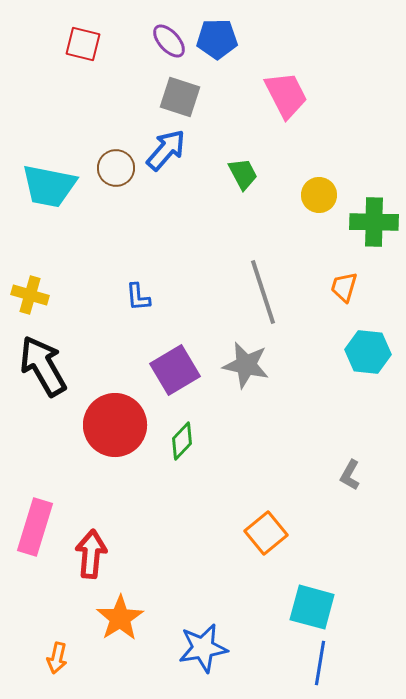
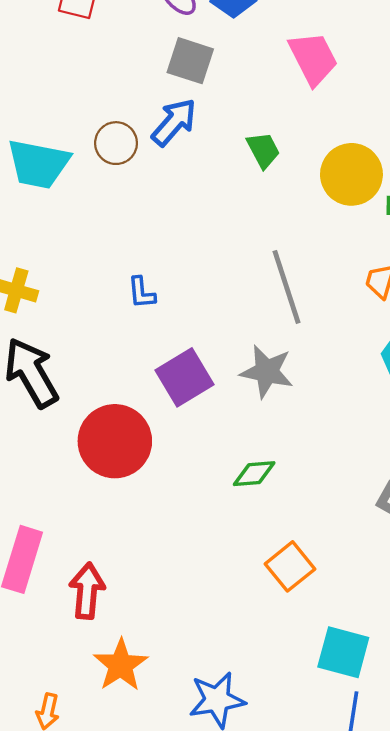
yellow circle: (319, 195) -> (351, 174), size x1.5
green diamond: (182, 441) -> (254, 474), moved, turned 42

